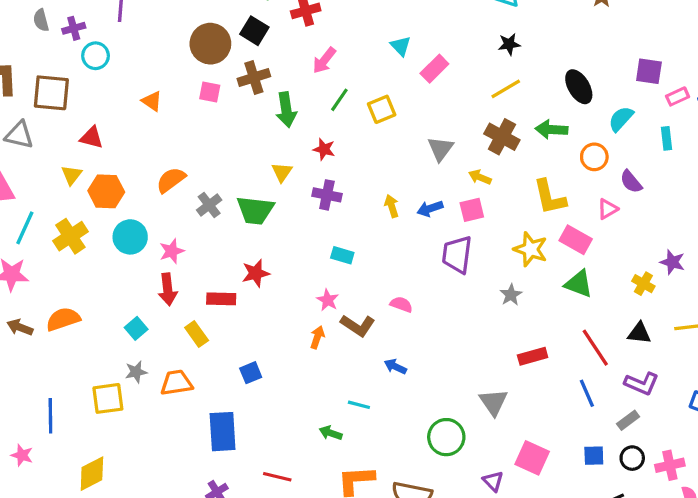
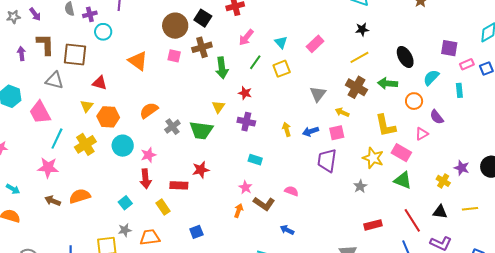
cyan triangle: (401, 46) -> (281, 42), moved
orange triangle: (152, 101) -> (138, 61), size x1.5

